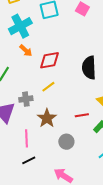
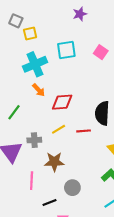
red line: (82, 115) -> (84, 131), moved
brown star: (47, 118) -> (54, 162), turned 30
black line: (29, 160) -> (49, 202), moved

